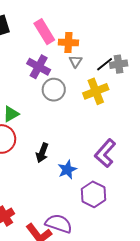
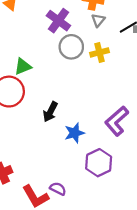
yellow cross: (96, 91) -> (100, 52), moved, size x0.7
purple semicircle: (59, 224) -> (58, 189), size x0.6

